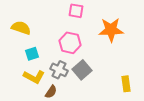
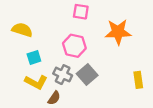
yellow rectangle: (126, 84) -> (138, 80), moved

